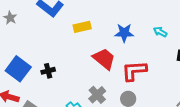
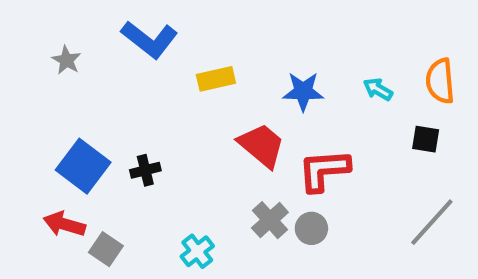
gray cross: (97, 95) -> (270, 220), moved

